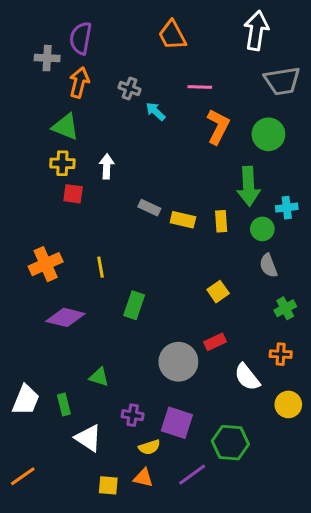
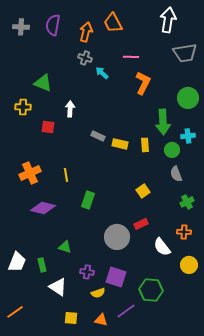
gray cross: (47, 58) -> (21, 27), moved
orange arrow: (79, 82) -> (86, 32), moved
green circle: (268, 134) -> (188, 98), moved
yellow cross: (62, 163) -> (23, 107), moved
orange triangle: (143, 478) -> (101, 320), moved

